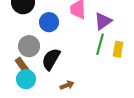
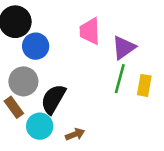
blue circle: (49, 22) -> (36, 46), moved
cyan circle: (26, 79) -> (40, 126), moved

